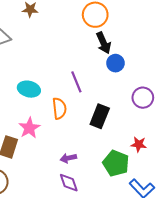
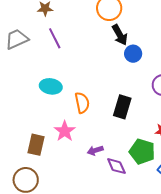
purple line: (76, 82) -> (55, 38), moved
pink star: (29, 128) -> (65, 131), moved
purple diamond: (69, 183) -> (116, 166), moved

